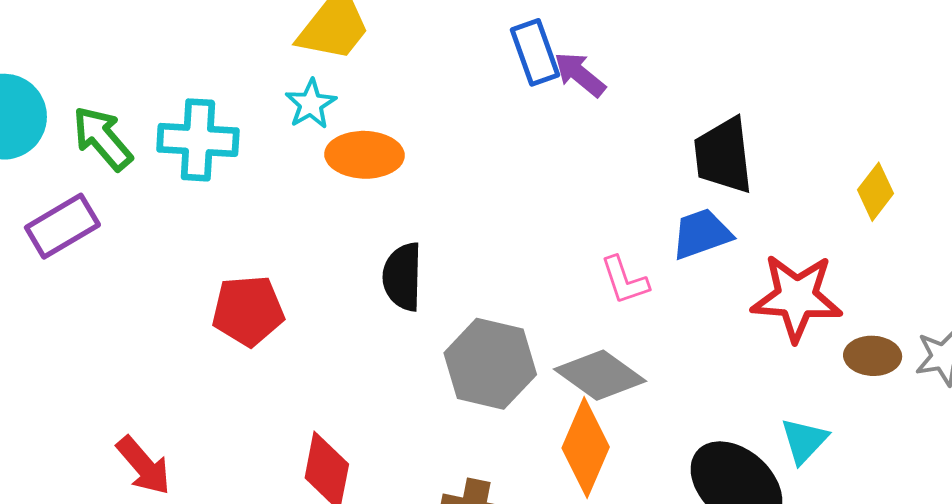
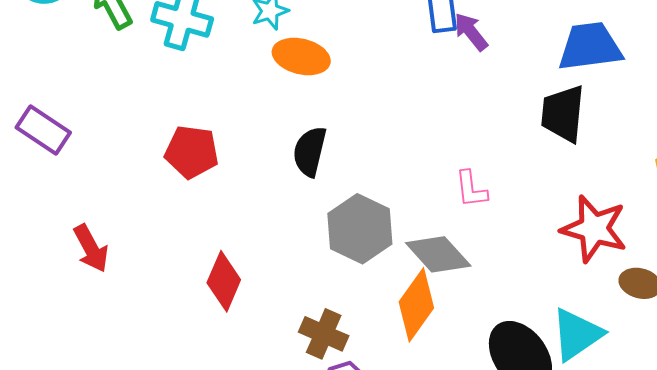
purple rectangle: (62, 226) -> (43, 130), moved, turned 52
blue trapezoid: (701, 234) -> (590, 47), moved, size x1.4
cyan triangle: (804, 441) -> (577, 334), size x1.5

